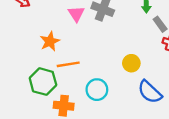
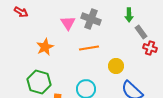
orange line: (68, 64) -> (89, 48), moved

